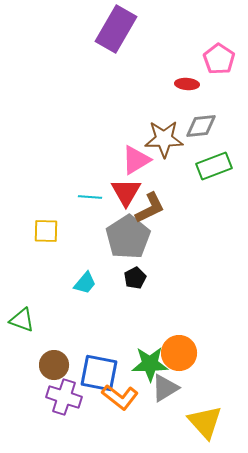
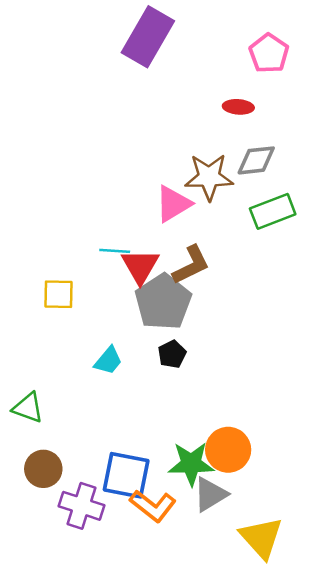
pink pentagon: (219, 59) -> (269, 53), moved
red triangle: (126, 192) -> (140, 266), moved
brown circle: (54, 365) -> (43, 469), moved

